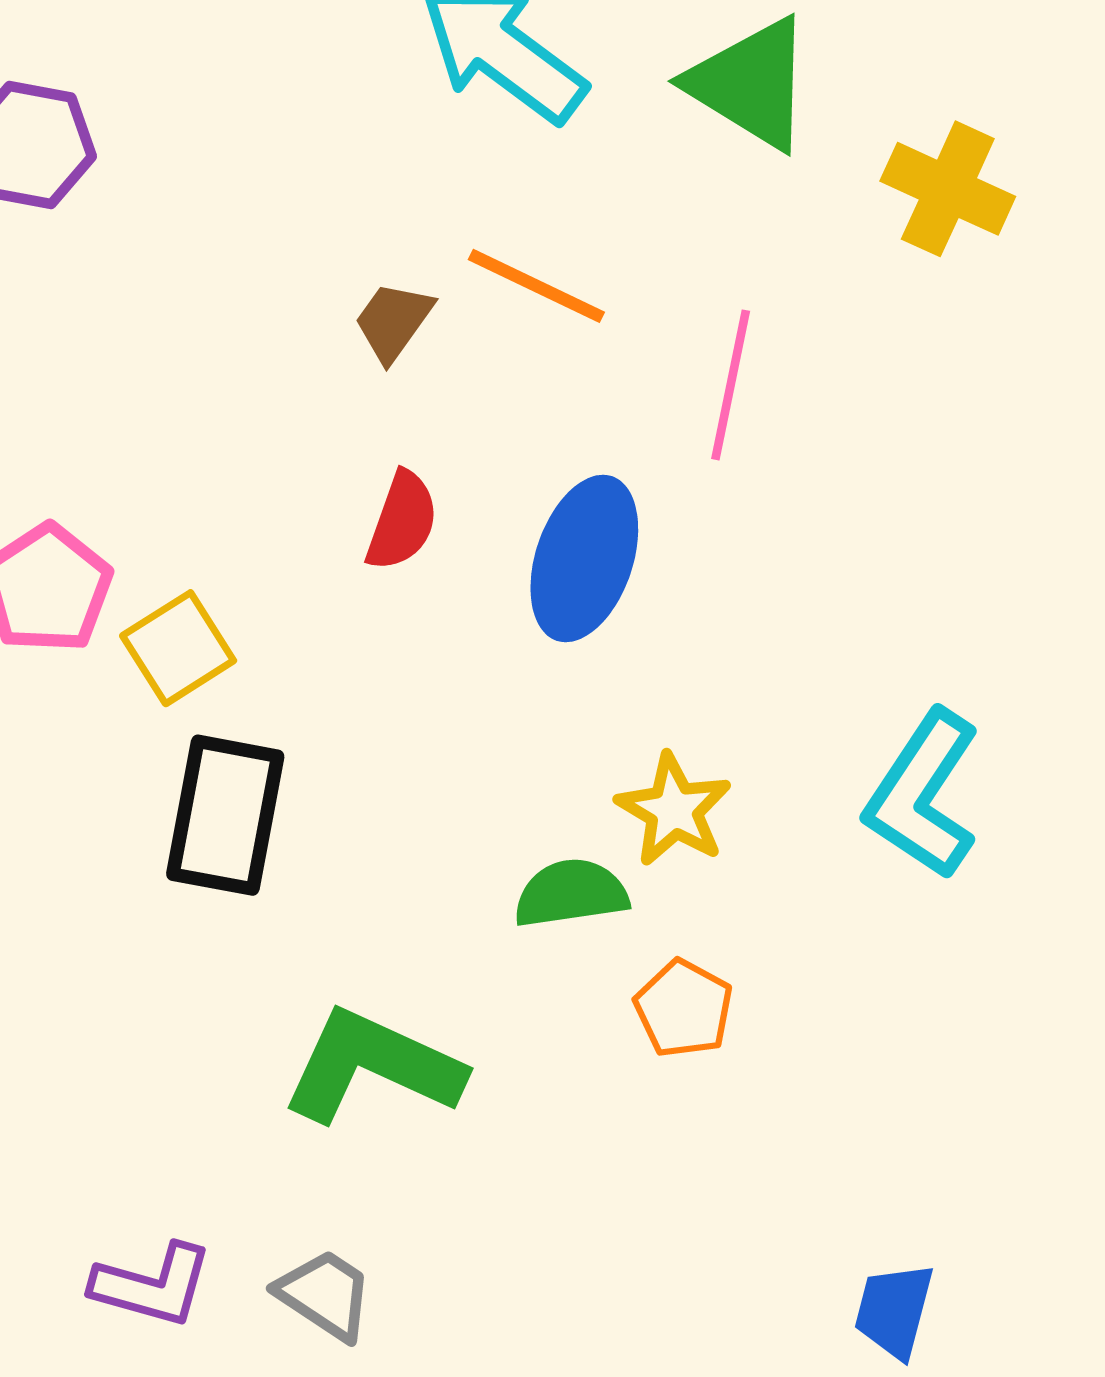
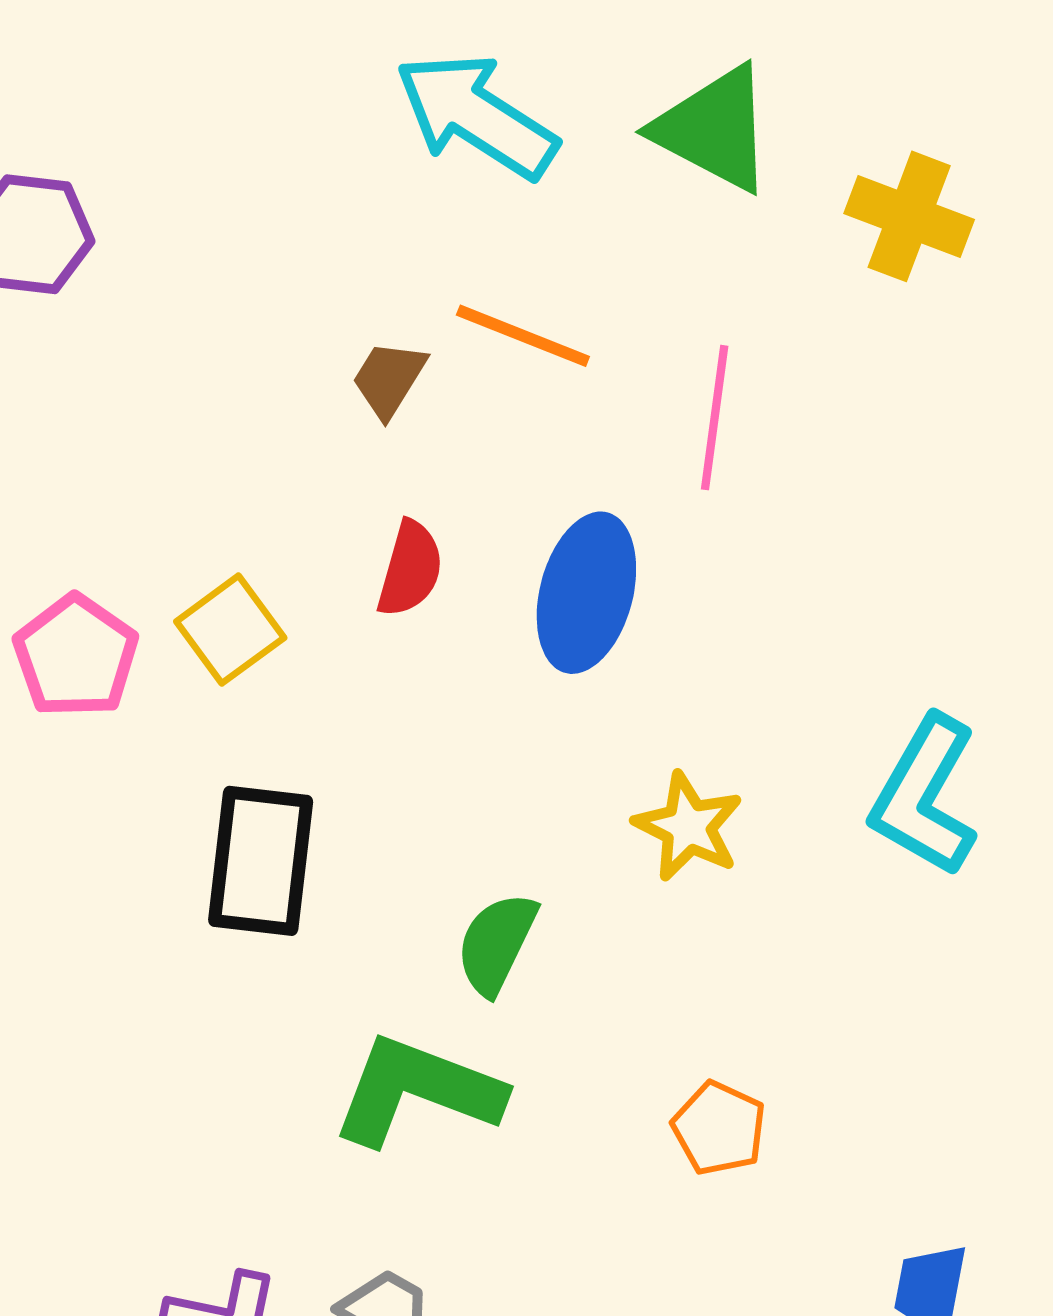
yellow square: (178, 648) -> (230, 630), moved
green semicircle: (571, 893) -> (496, 943), moved, turned -52
orange pentagon: (684, 1009) -> (719, 1128), moved

